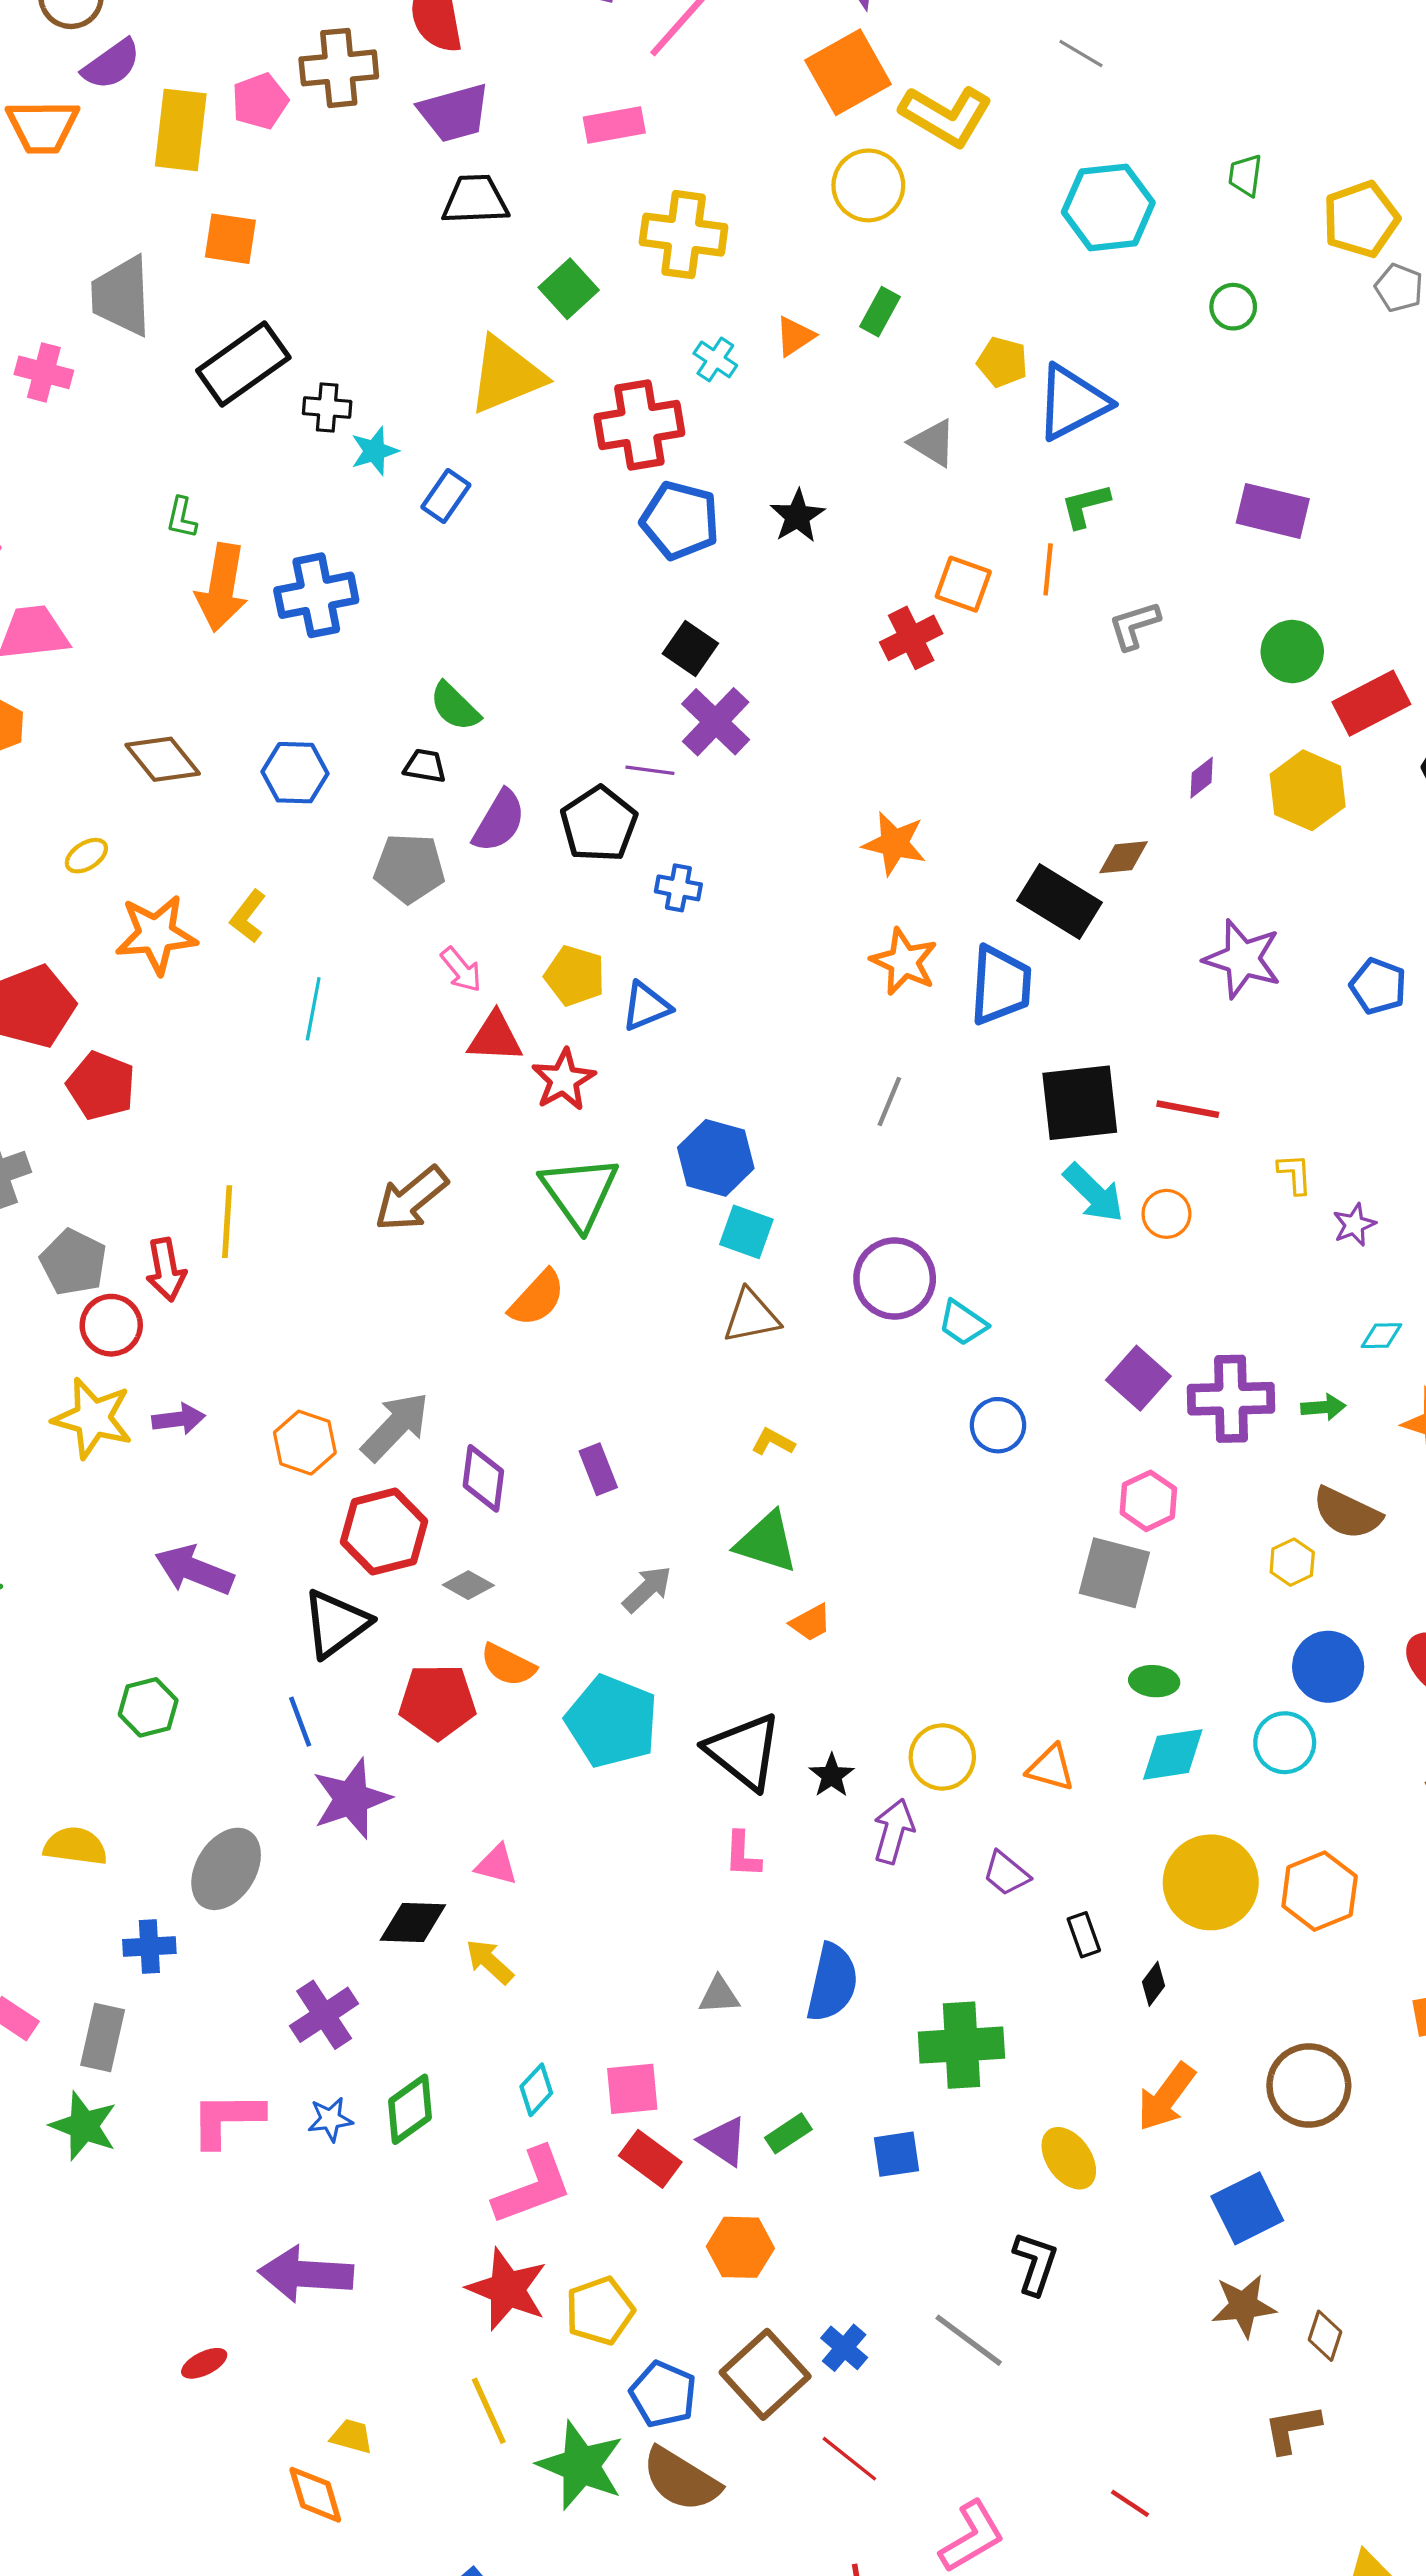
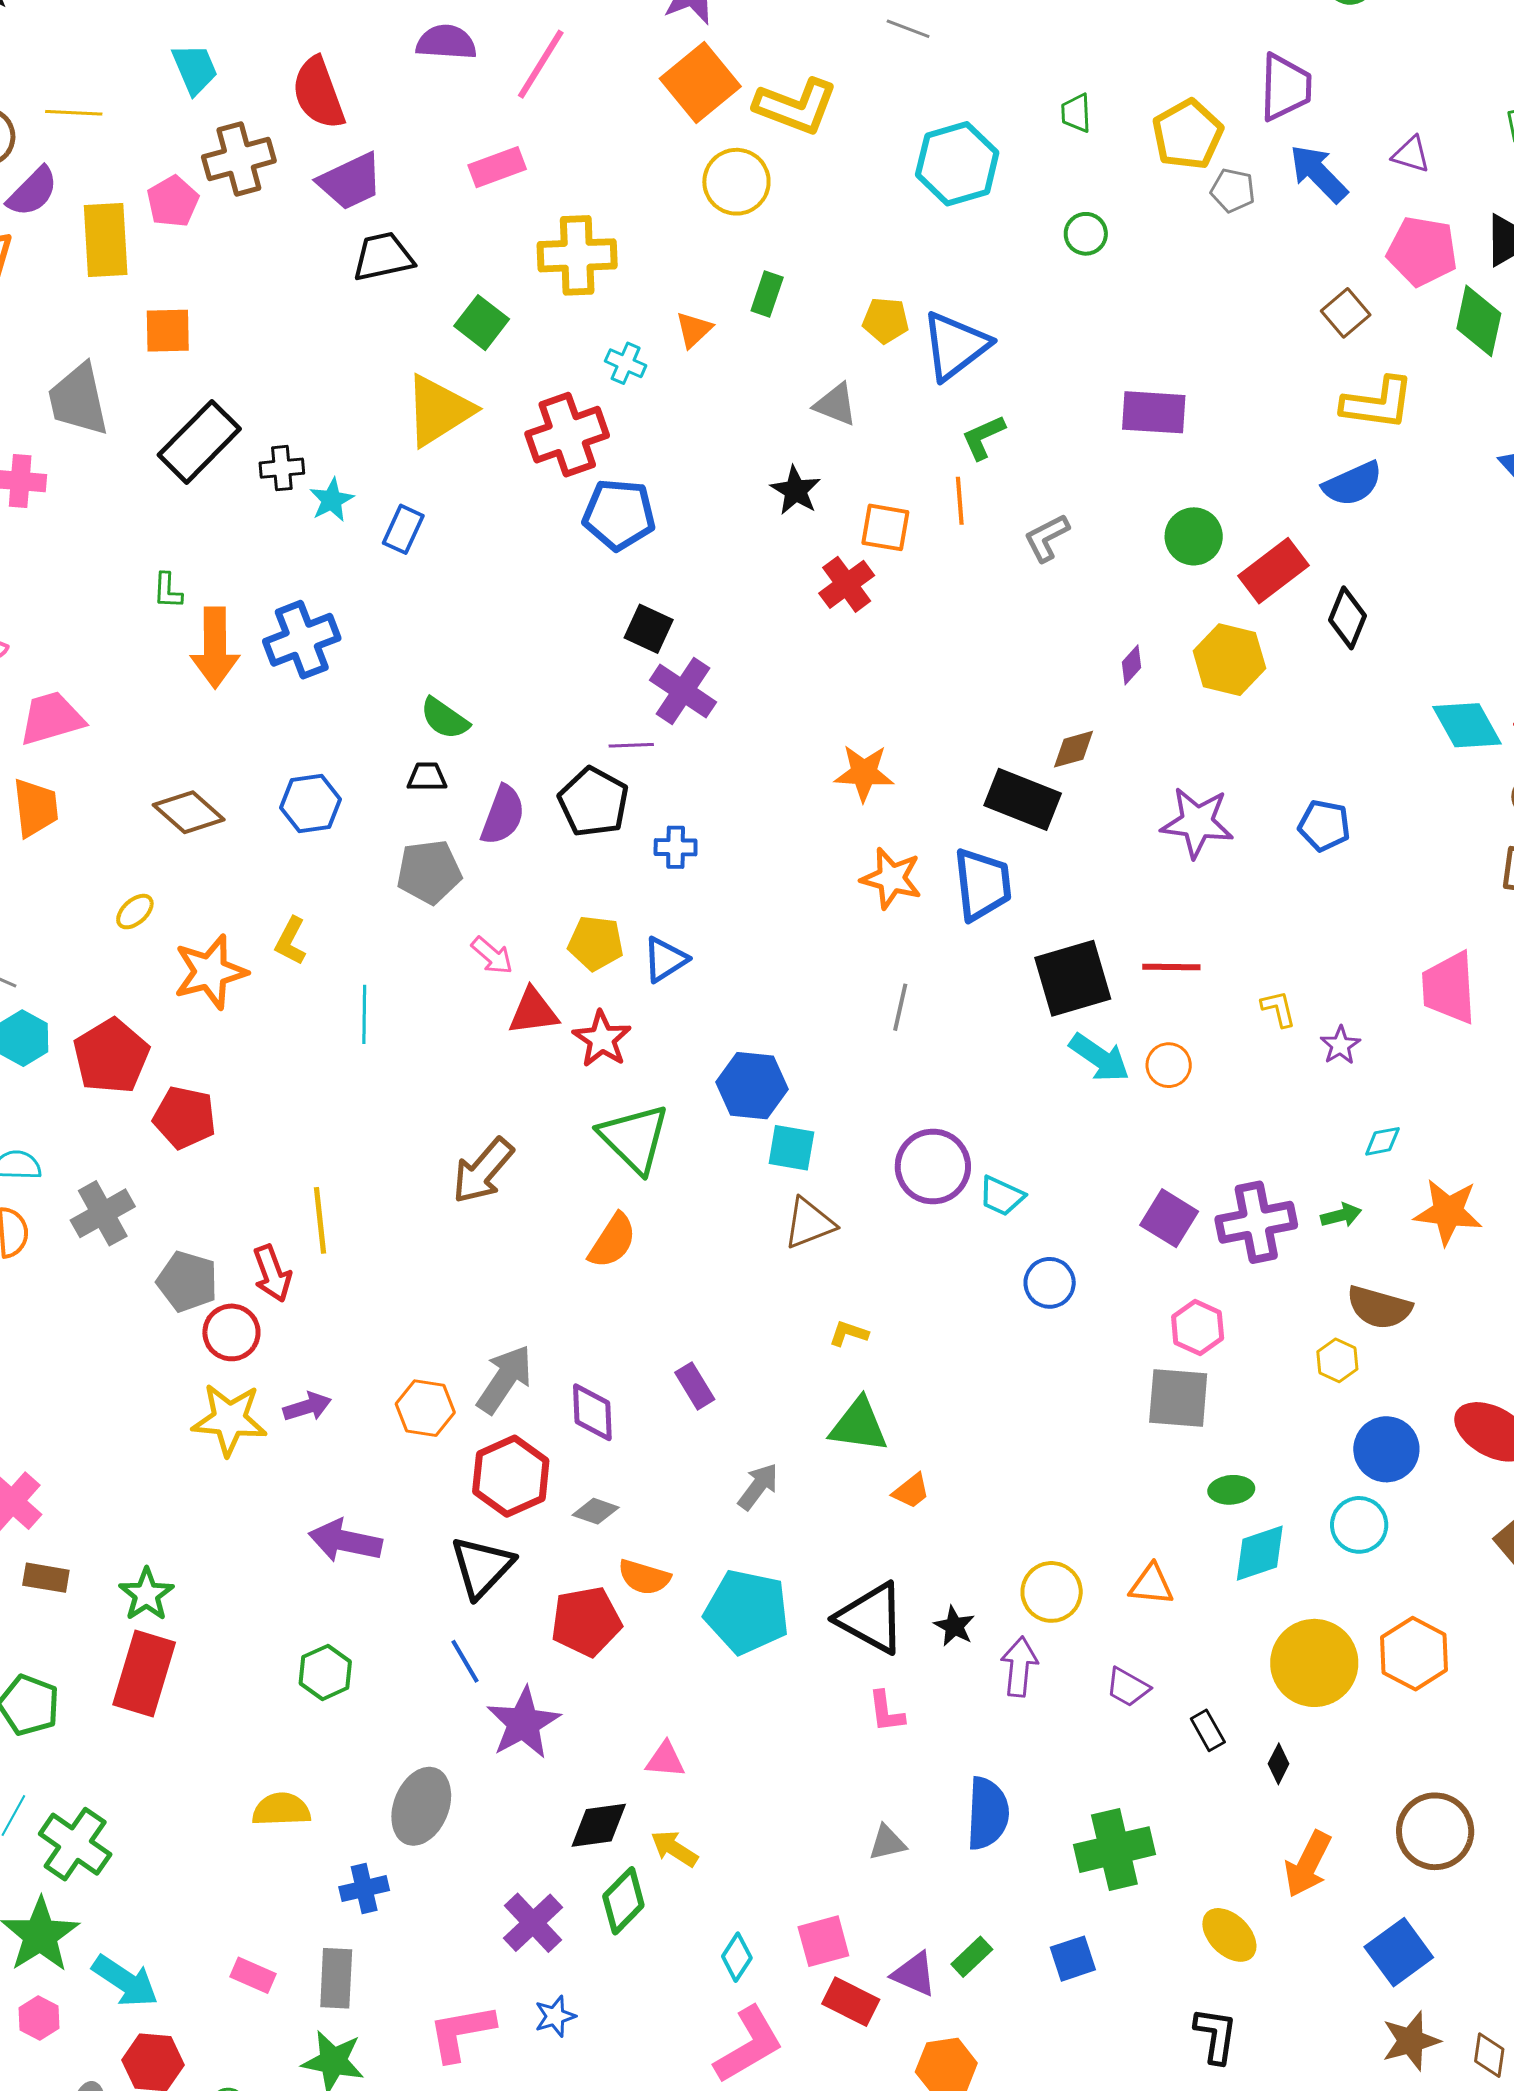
black star: (797, 516) -> (796, 490), moved
green diamond: (410, 2109) -> (623, 1901), moved

